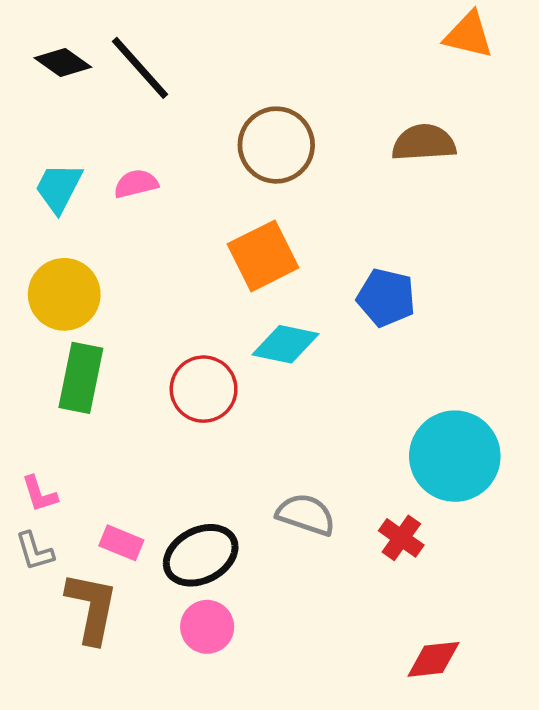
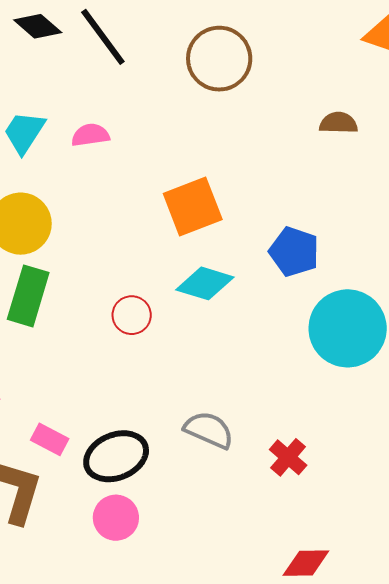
brown semicircle: (424, 143) -> (338, 123), size x0.7
brown circle: (276, 145) -> (219, 59), moved
red circle: (204, 389) -> (132, 315), size x0.7
cyan circle: (455, 456) -> (348, 328), moved

